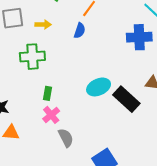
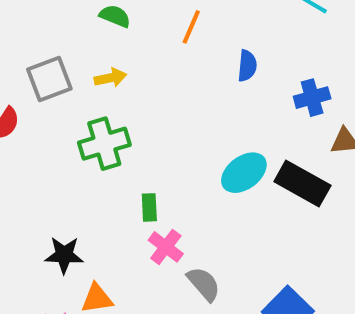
blue semicircle: (80, 31) -> (247, 66), moved
blue cross: (139, 37) -> (312, 98), moved, size x0.7

